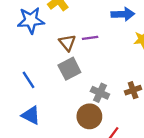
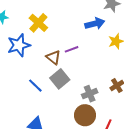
blue line: (29, 80) -> (35, 86), moved
gray cross: (100, 93) -> (90, 94), turned -35

